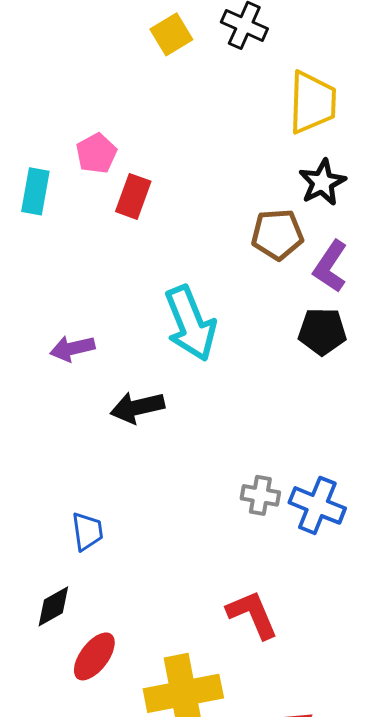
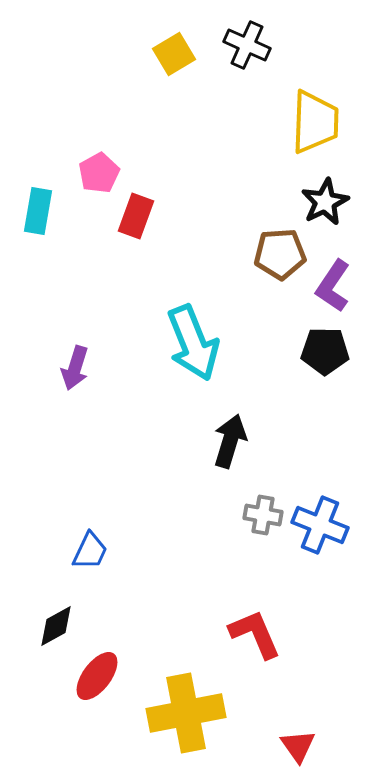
purple arrow: (72, 348) -> (75, 368), turned -60
black arrow: (137, 407) -> (230, 441), moved, turned 120
blue trapezoid: (87, 531) -> (90, 551), turned 33

